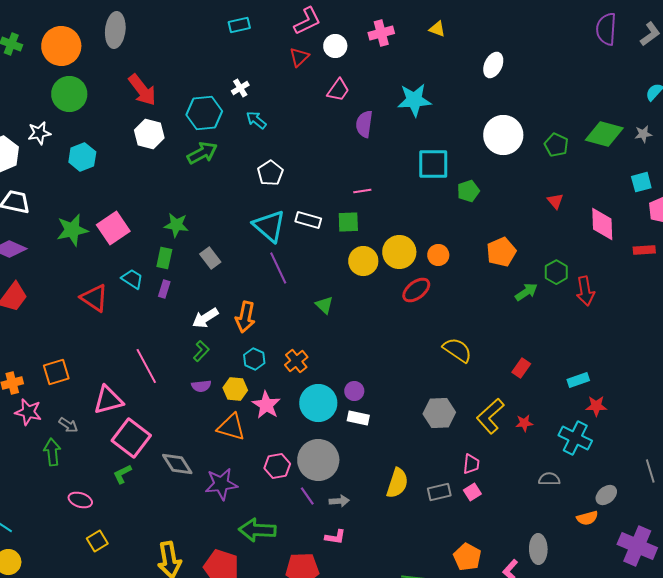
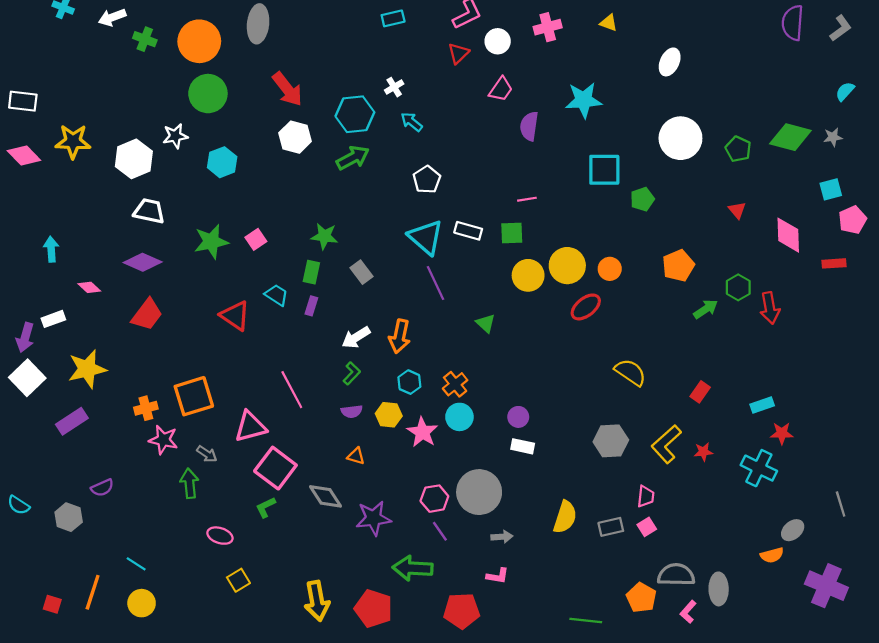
pink square: (113, 228) -> (256, 239), size x0.6
orange square: (56, 372) -> (194, 396), size x1.4
cyan circle: (318, 403) -> (459, 417), moved, size x0.7
orange triangle: (231, 427) -> (356, 456), moved, size x0.6
gray semicircle: (549, 479) -> (676, 575), moved, size x1.6
purple line: (307, 496) -> (440, 531), moved

